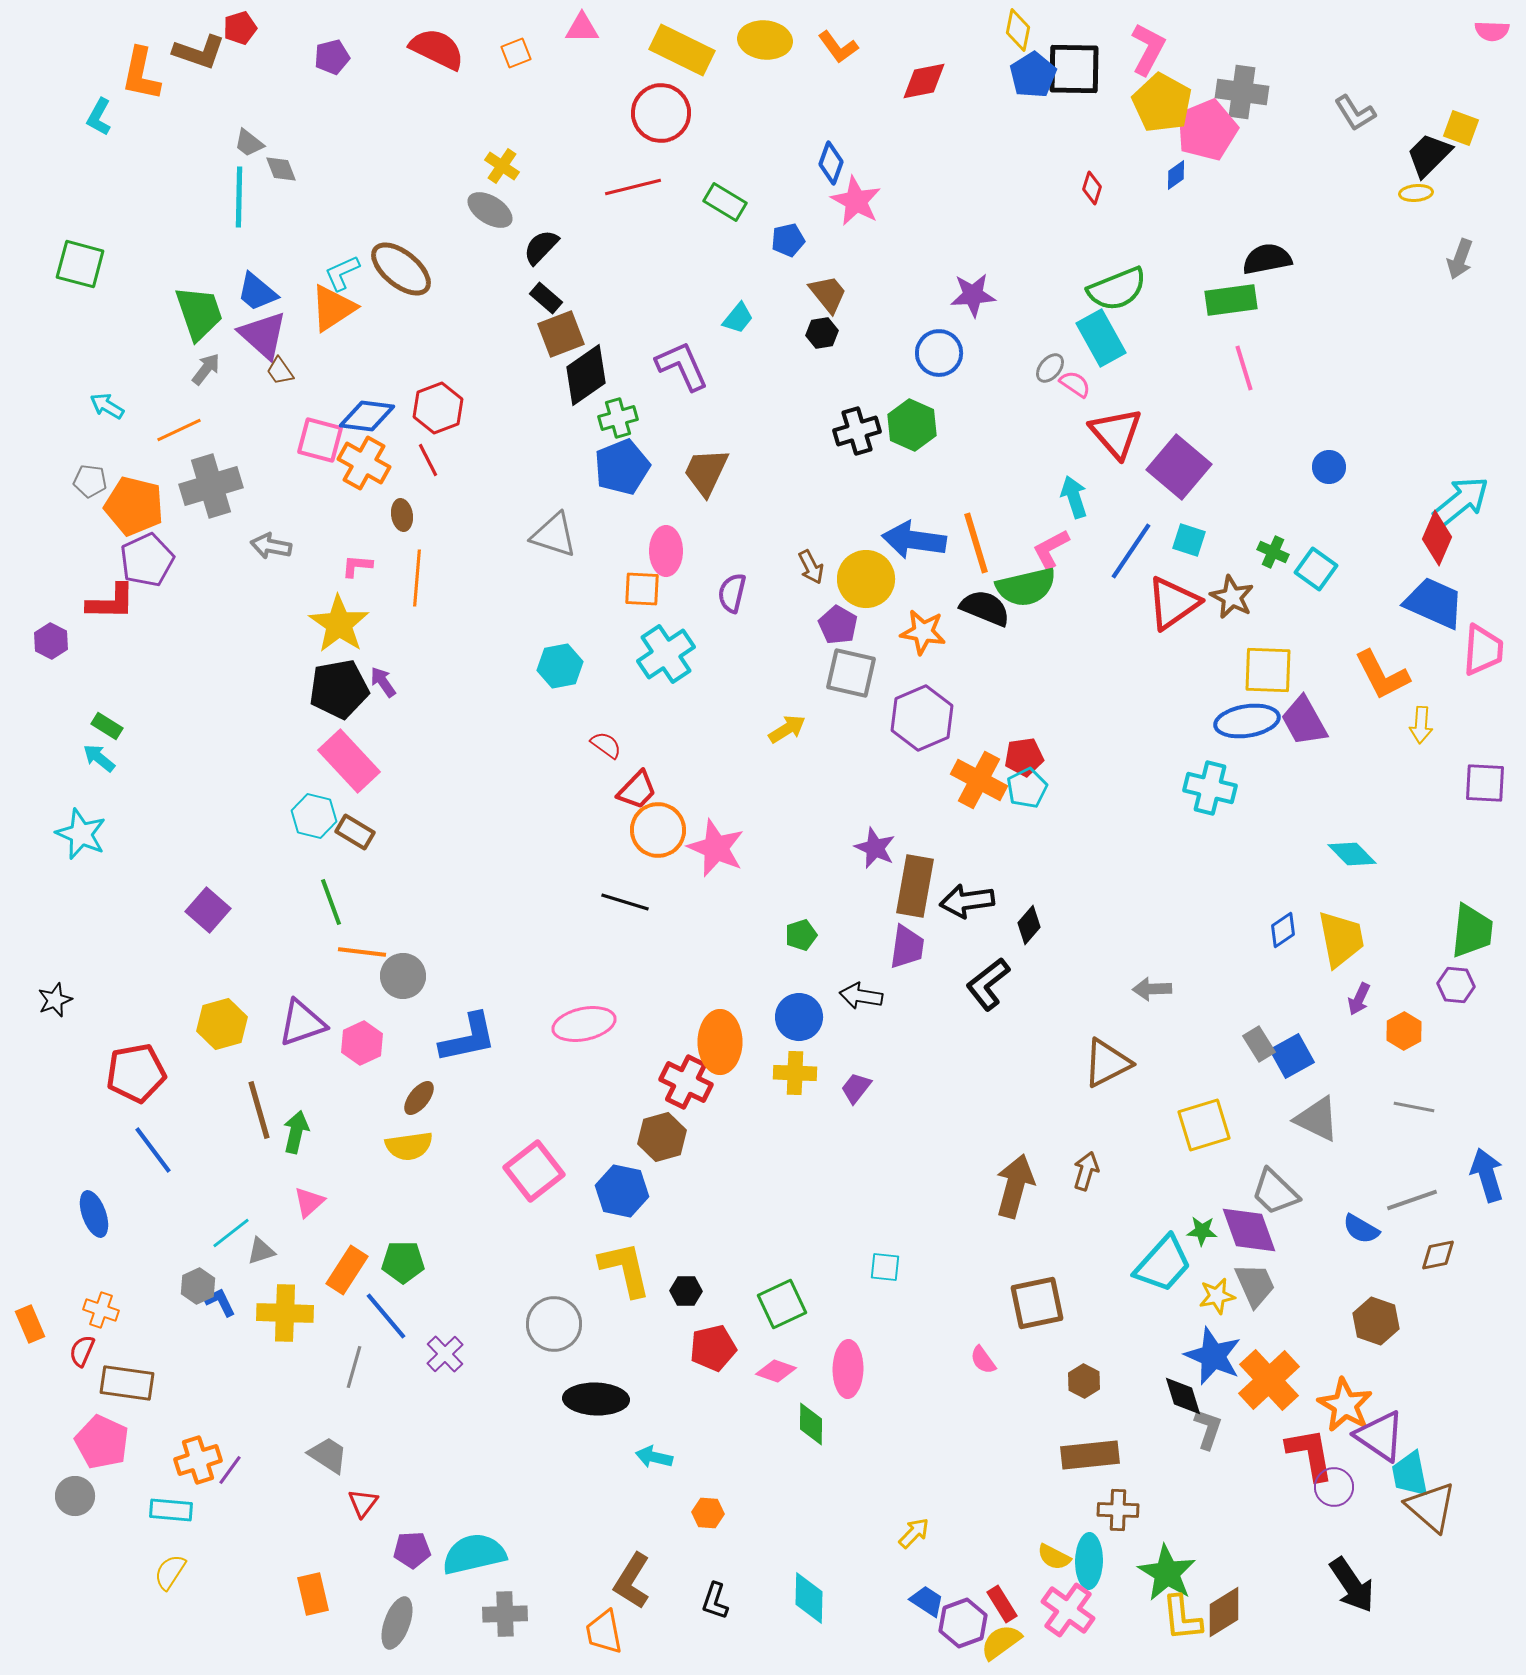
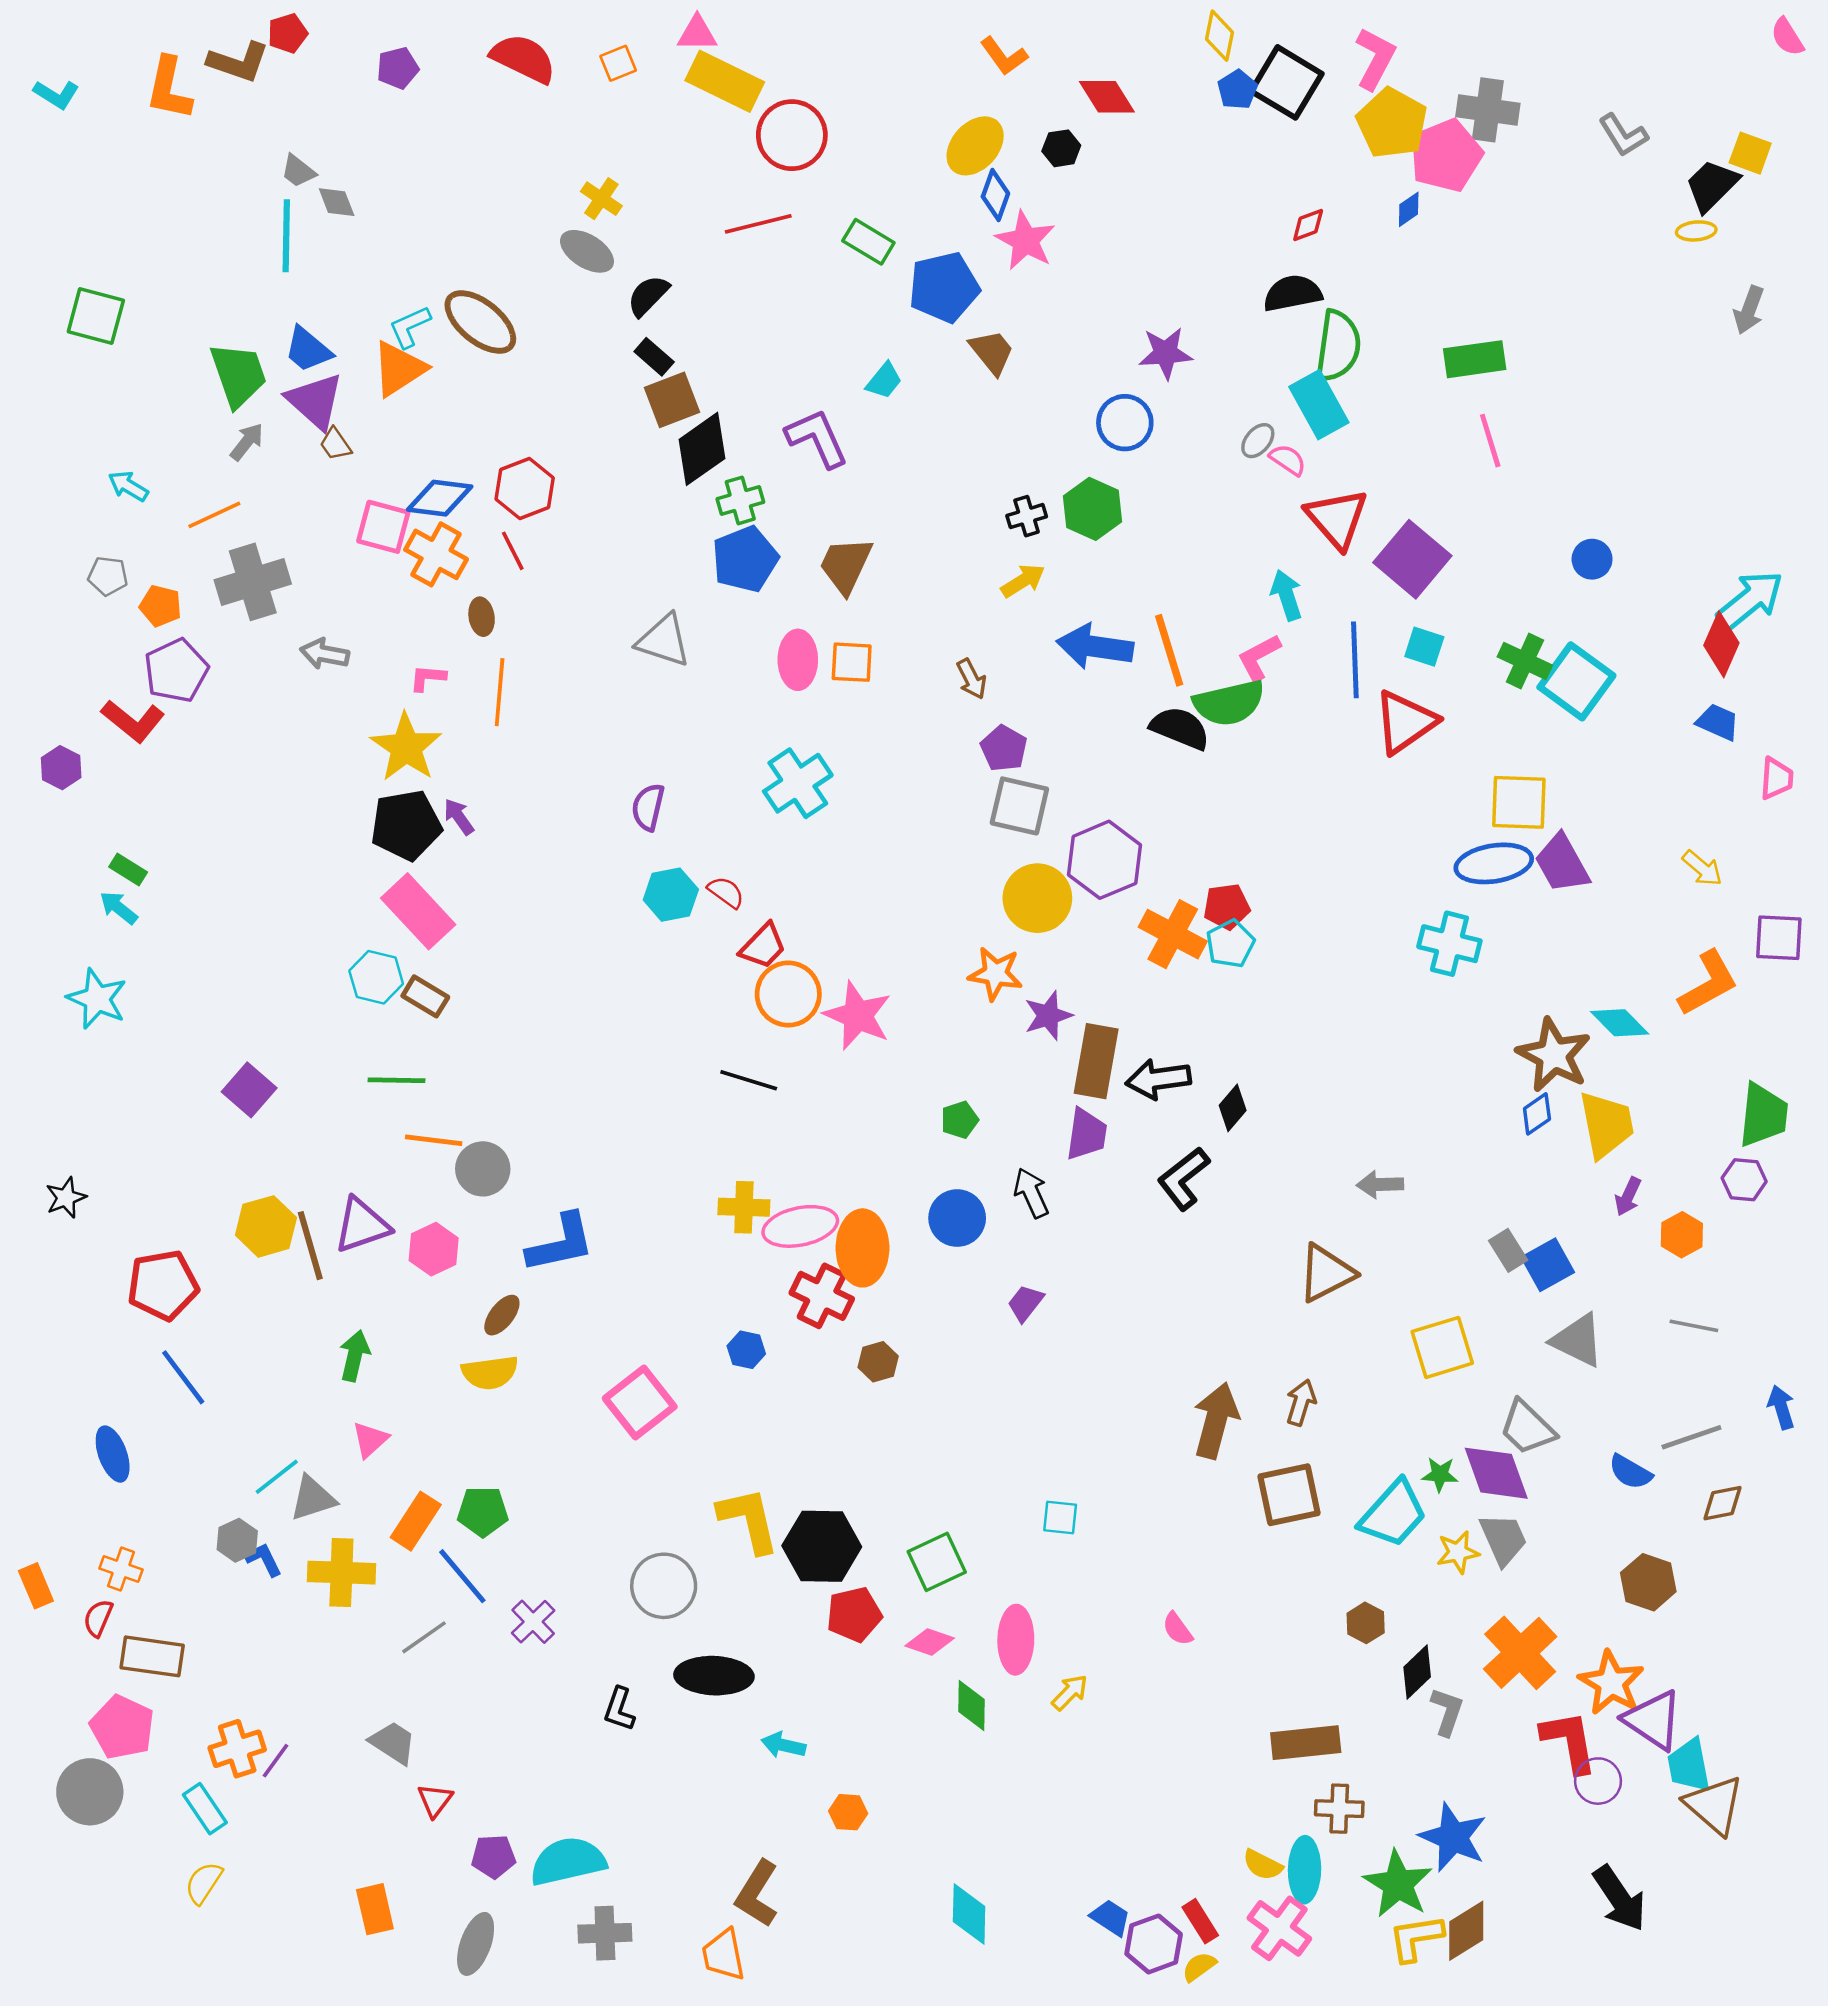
pink semicircle: (1492, 31) -> (1787, 37), turned 56
yellow ellipse: (765, 40) -> (975, 146), moved, turned -54
yellow rectangle: (682, 50) -> (725, 81), moved
black square: (1074, 69) -> (1287, 82), turned 30
blue pentagon: (1033, 75) -> (1237, 90), size x0.7
red diamond: (924, 81) -> (1107, 97), turned 69
cyan L-shape: (99, 117) -> (56, 94), moved, turned -87
red diamond: (1092, 188) -> (1308, 225), turned 52
blue pentagon: (788, 240) -> (944, 287), size x1.8
black semicircle: (1267, 259) -> (1293, 293), moved
green semicircle: (1117, 289) -> (1338, 346), turned -60
black hexagon: (822, 333) -> (1061, 148), moved
black cross: (857, 431) -> (1027, 516), size x0.7
orange pentagon: (134, 506) -> (161, 606), size x0.6
blue line: (1131, 551) -> (1355, 660), turned -36
green cross: (1273, 552) -> (1525, 661), size x1.4
cyan square: (1316, 569) -> (1576, 681), size x1.5
yellow circle: (866, 579) -> (1037, 898), moved
orange square: (642, 589) -> (852, 662), moved
purple semicircle: (732, 593) -> (648, 807), moved
brown star: (1232, 597) -> (1554, 1055), moved, size x1.4
red L-shape: (111, 602) -> (133, 721), turned 38
blue trapezoid: (1434, 603) -> (1718, 722), size x0.6
orange star: (923, 632) -> (995, 974), moved
pink trapezoid: (1483, 650) -> (1776, 778), size x0.7
cyan hexagon: (560, 666) -> (671, 895), moved
orange L-shape: (1382, 675) -> (1708, 983), moved, turned -92
yellow arrow: (1421, 725) -> (1702, 868), turned -54
yellow arrow: (787, 729) -> (1023, 581), moved
purple star: (875, 848) -> (1048, 1016), turned 30
green line: (331, 902) -> (397, 1080), turned -69
black arrow: (861, 996) -> (1031, 1193), turned 57
pink ellipse: (584, 1024) -> (800, 1226), moved
yellow cross: (795, 1073) -> (744, 1207), moved
brown line: (259, 1110) -> (310, 1246), moved
brown hexagon: (662, 1137) -> (878, 1362), moved, size x0.7
blue arrow: (1487, 1175) -> (1781, 1407), size x0.7
blue hexagon: (622, 1191) -> (746, 1350), moved, size x0.6
gray triangle: (261, 1251) -> (313, 1498), size x1.4
black hexagon: (686, 1291) -> (822, 1546), size x2.0
brown square: (1037, 1303) -> (1289, 1495), moved
blue star: (1213, 1356) -> (1453, 1837), moved
gray line: (354, 1367) -> (424, 1637), turned 39
brown hexagon: (1084, 1381) -> (1366, 1623), moved
black diamond: (1183, 1396) -> (1417, 1672), turned 63
gray circle: (75, 1496) -> (90, 1792), size x1.4
cyan rectangle: (171, 1510) -> (205, 1809), turned 51
yellow arrow: (914, 1533) -> (1070, 1692), moved
black L-shape: (715, 1601) -> (619, 1709), moved
yellow L-shape: (1182, 1618) -> (1416, 1938), turned 87
yellow semicircle: (1001, 1642) -> (1199, 1967), size x0.7

